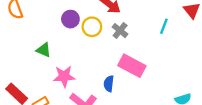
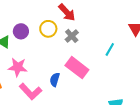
purple circle: (70, 19) -> (21, 31), moved
cyan line: (164, 26) -> (110, 49), moved

